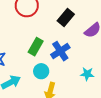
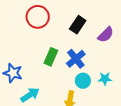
cyan circle: (41, 71) -> (83, 81), moved

